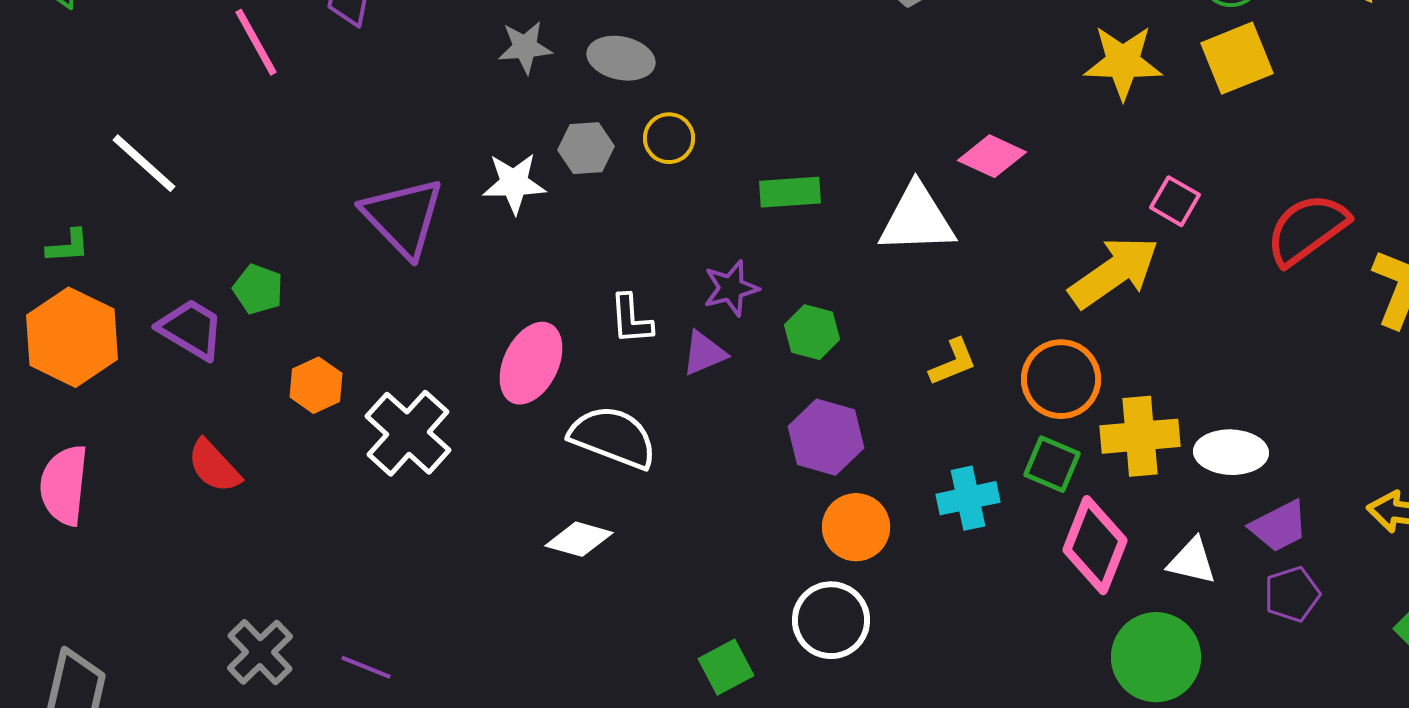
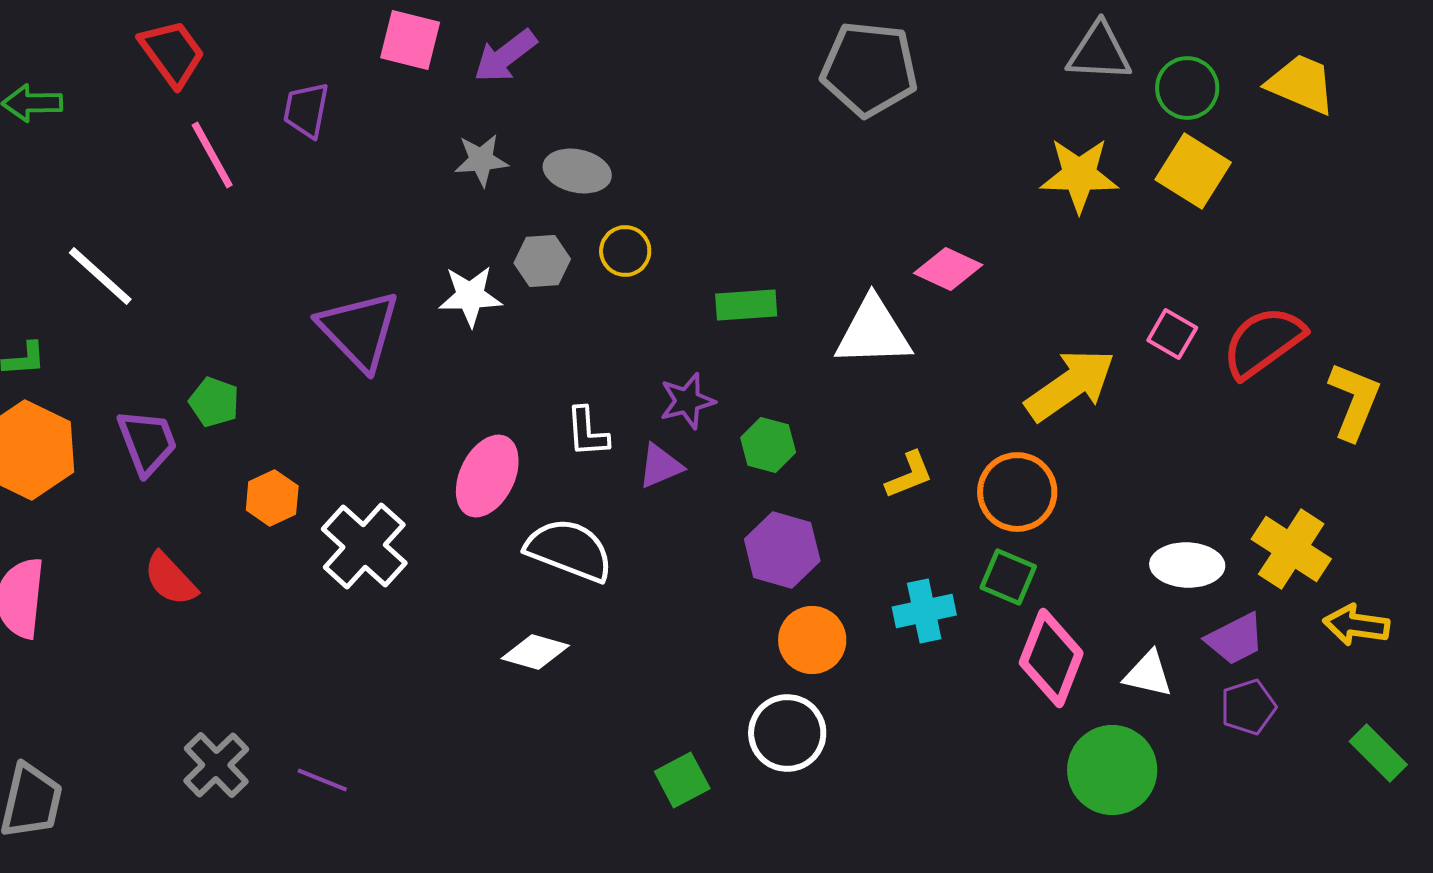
yellow square: (1237, 58) -> (1193, 171), turned -36
pink square: (1175, 201) -> (1172, 334), moved
purple trapezoid: (191, 329) -> (147, 442), turned 38
yellow cross: (1140, 436) -> (1291, 549), moved, turned 38

